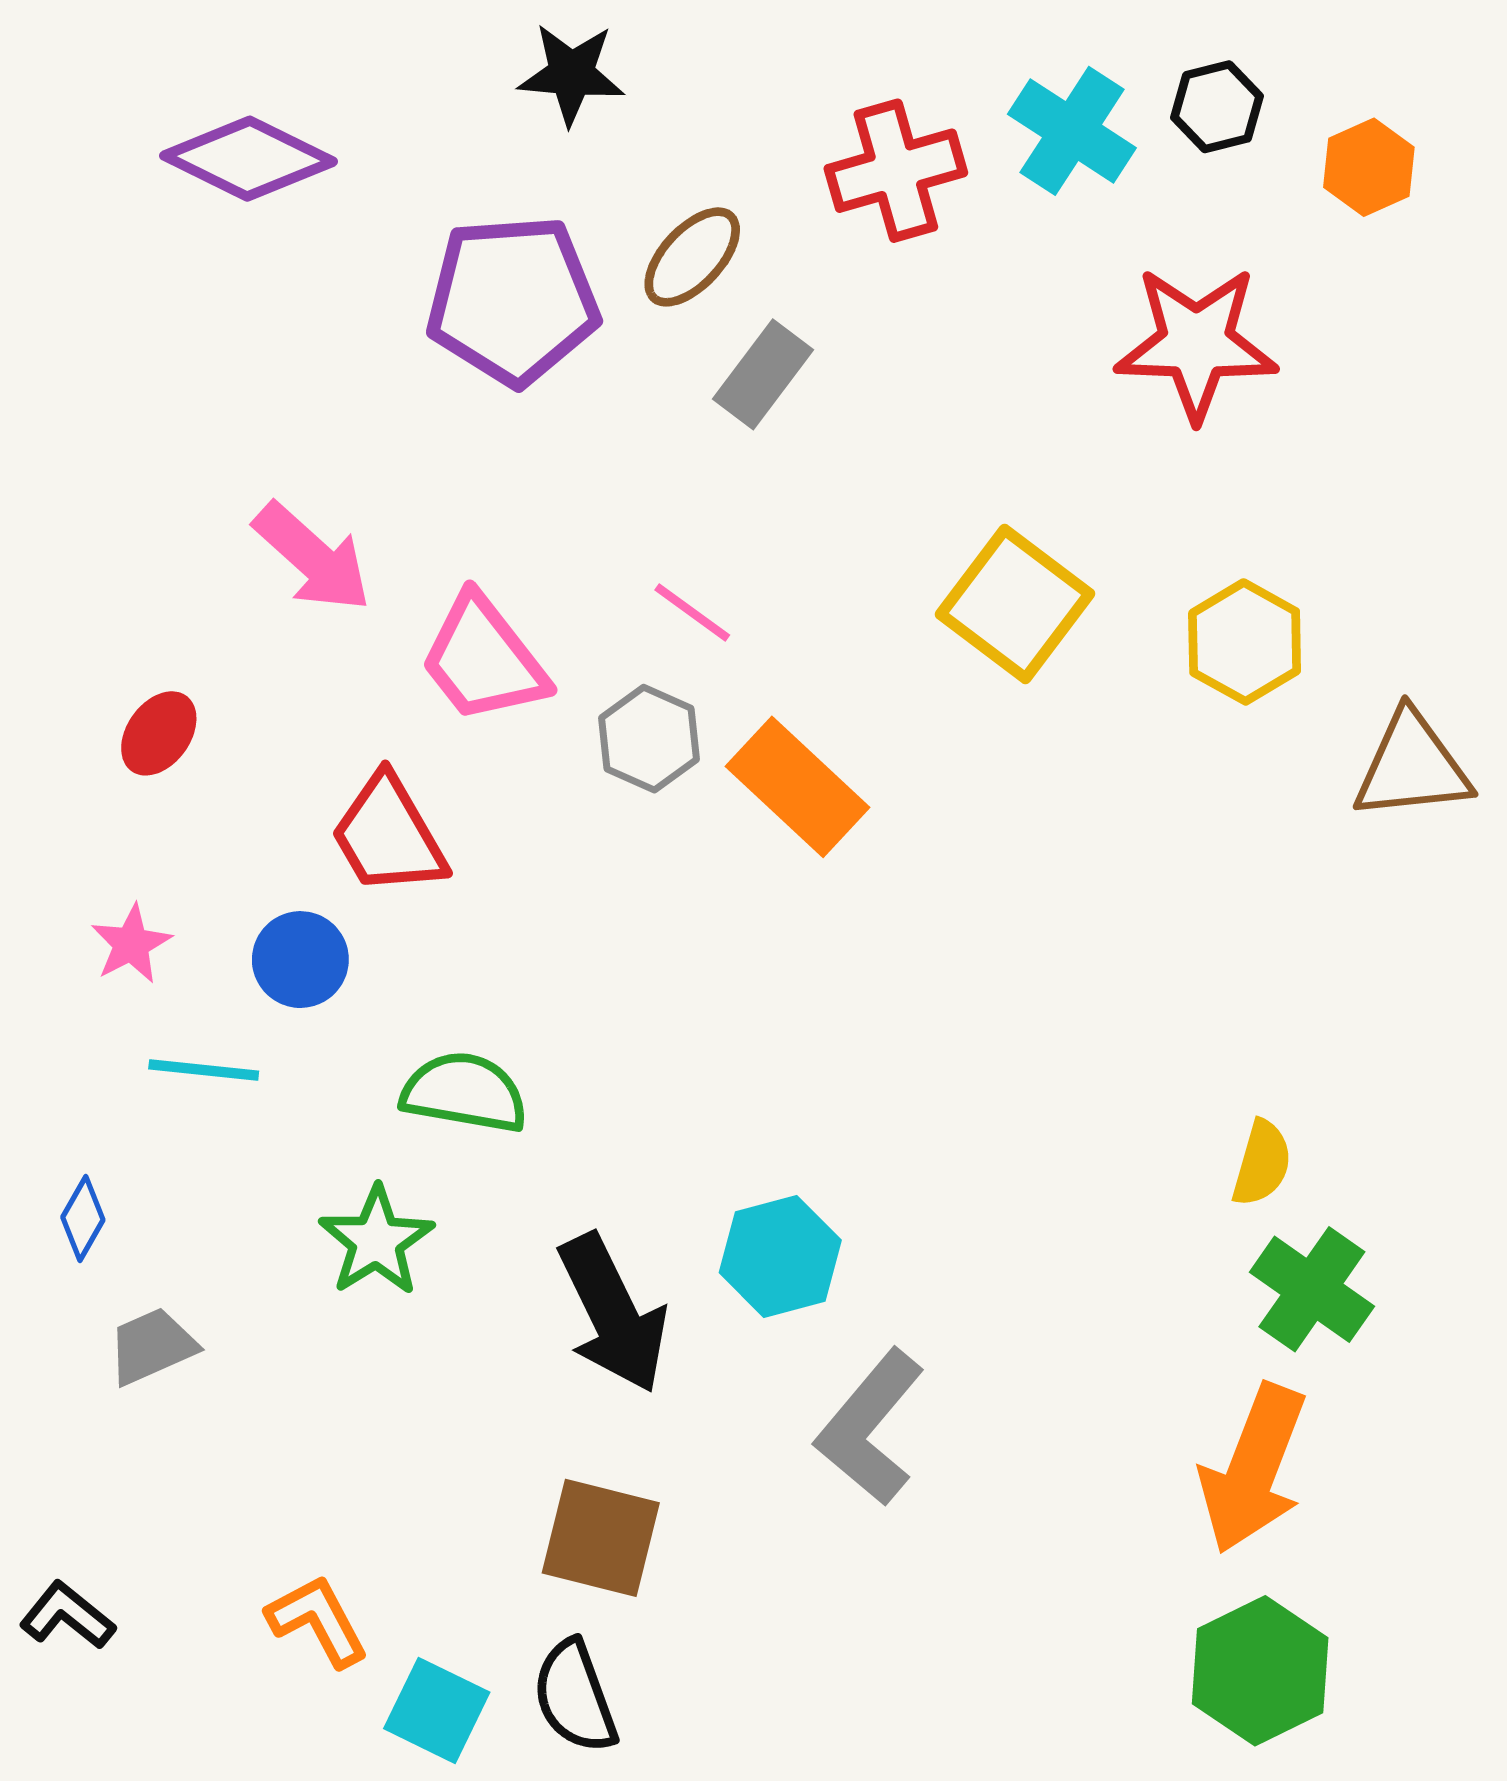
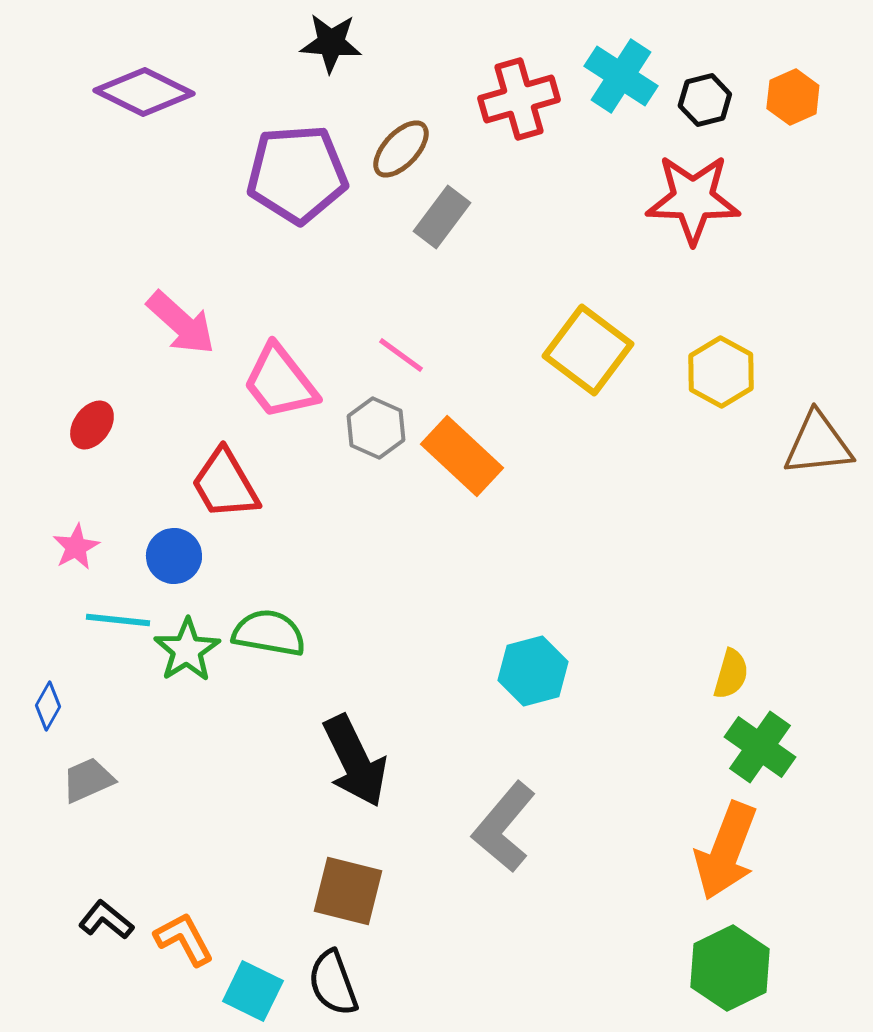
black hexagon: (1217, 107) -> (705, 100), moved
green star: (376, 1241) -> (187, 650), moved
cyan hexagon: (780, 1256) -> (533, 671), moved
black L-shape: (67, 1616) -> (106, 920), moved

